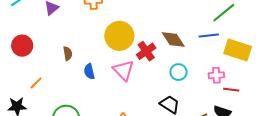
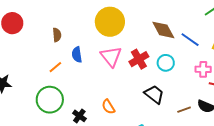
blue line: (209, 35) -> (190, 40), moved, turned 36
red cross: (146, 51) -> (139, 59), moved
orange line: (36, 83) -> (55, 67), moved

